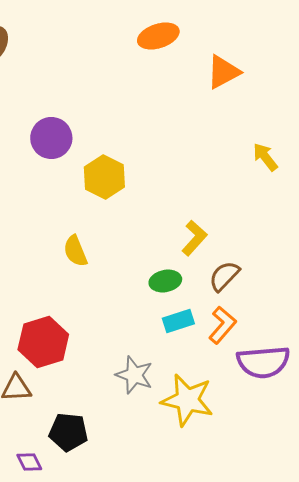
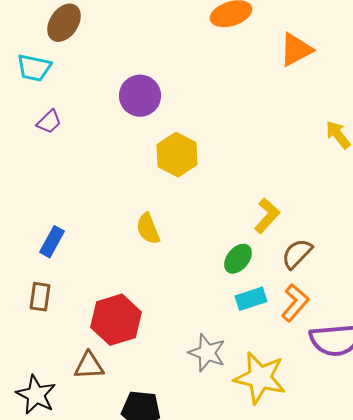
purple circle: (51, 138) -> (140, 96), moved
green ellipse: (165, 281) -> (238, 259), turned -40

